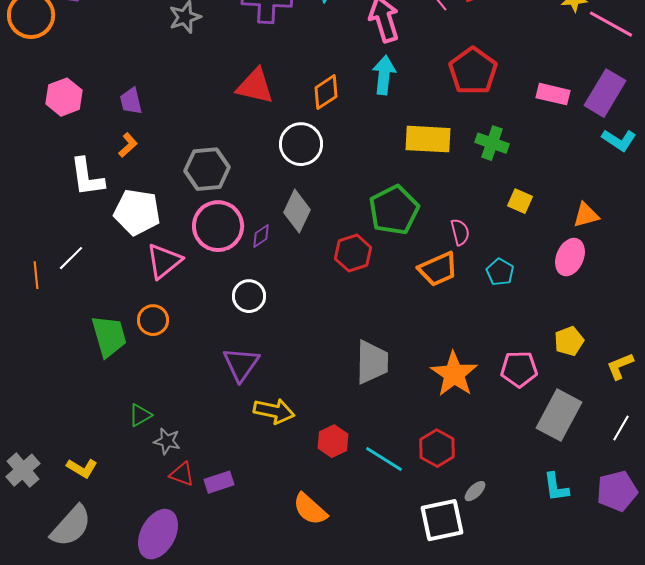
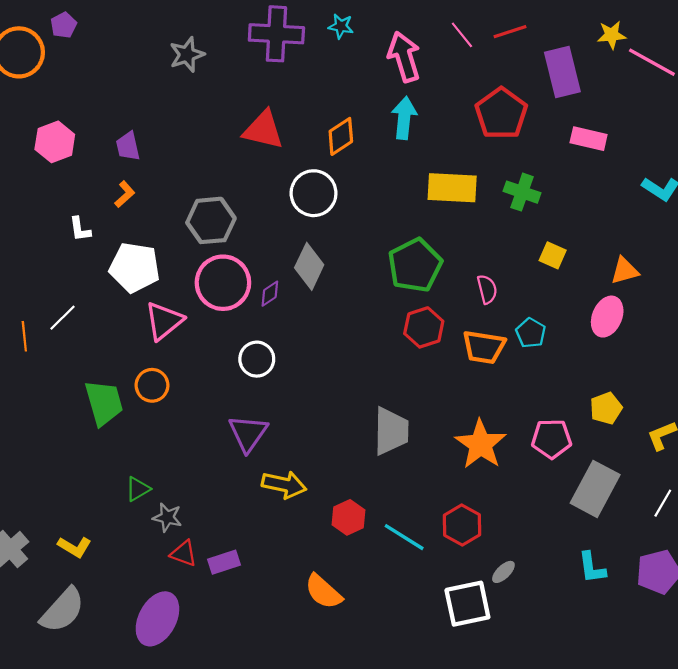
purple rectangle: (605, 93) -> (562, 72), moved, turned -45
white L-shape: (87, 177) -> (80, 229), size x0.6
red hexagon: (353, 253) -> (424, 327), moved
orange trapezoid: (438, 269) -> (484, 347), moved, turned 33

